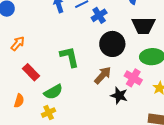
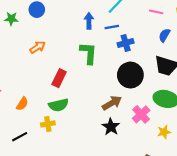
green L-shape: (69, 57) -> (88, 53), moved
red rectangle: (31, 72) -> (59, 78), moved, turned 54
black star: (119, 96) -> (111, 127), moved

